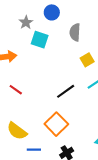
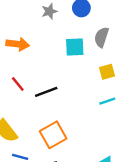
cyan square: (40, 40) -> (75, 47), moved, turned -36
black line: (66, 91) -> (46, 92), moved

